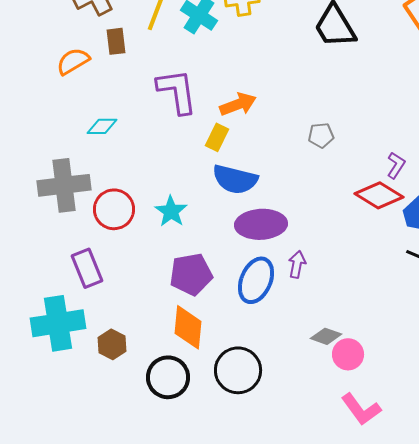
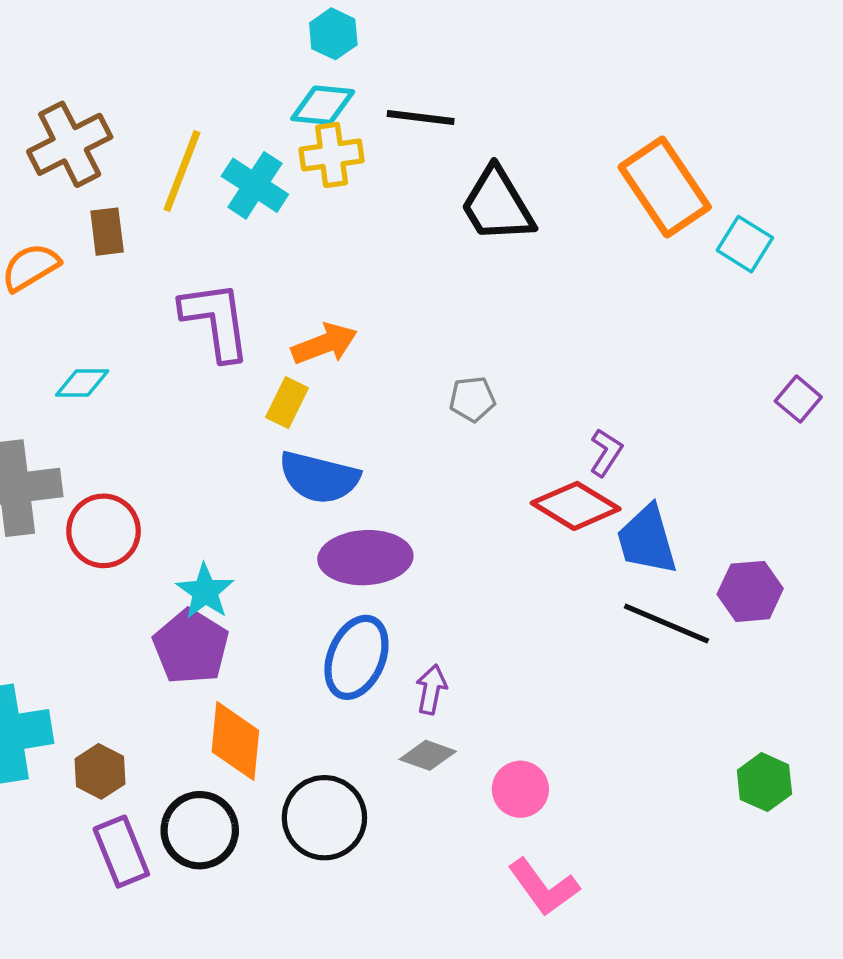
cyan star: (171, 211) -> (205, 591), moved
purple arrow: (297, 264) -> (431, 689), moved
purple rectangle: (87, 268) -> (121, 852), moved
purple pentagon: (191, 274) -> (191, 647), moved, turned -30
gray diamond: (326, 336) -> (428, 755), moved

